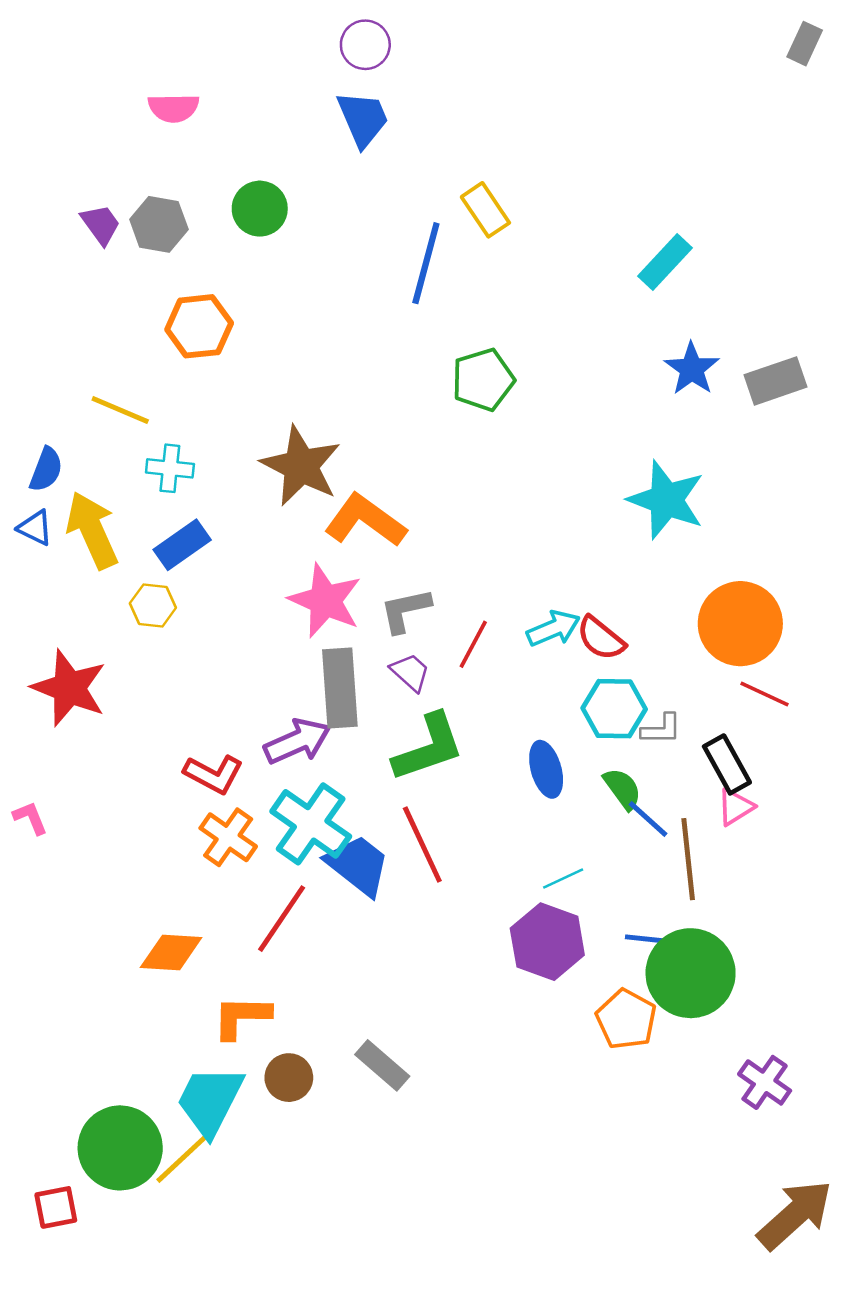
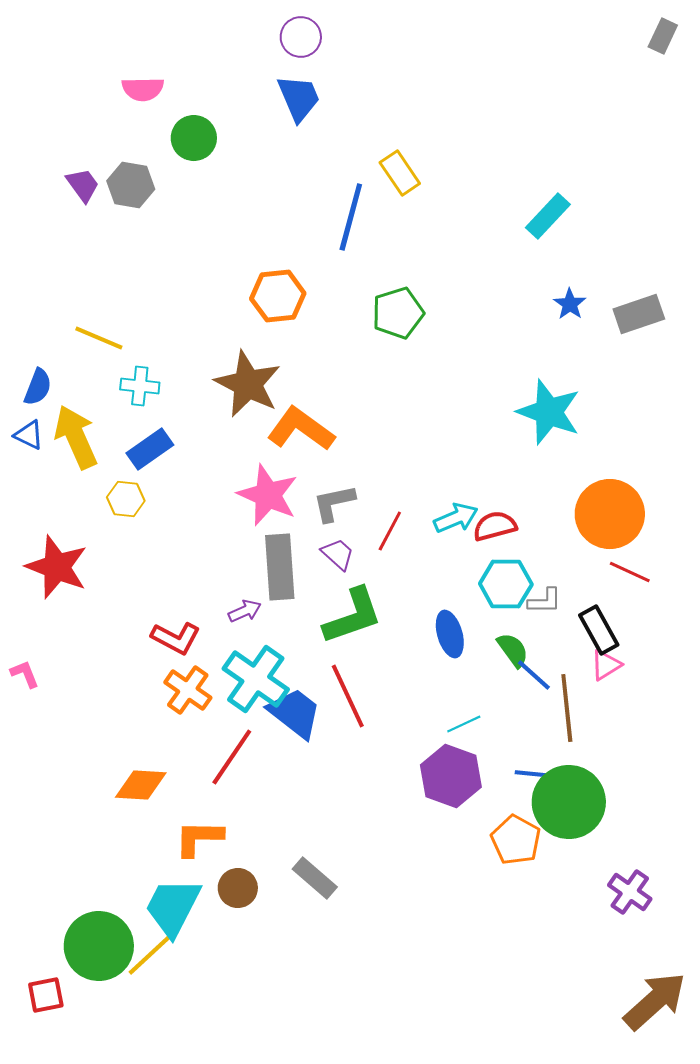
green circle: (260, 209) -> (194, 138), moved
orange hexagon: (199, 326) -> (278, 296), moved
blue star: (692, 369) -> (570, 304), size x0.7
red semicircle: (601, 638) -> (495, 526), turned 126
purple arrow: (297, 741) -> (245, 611), size x0.6

